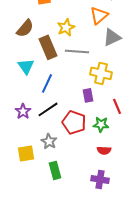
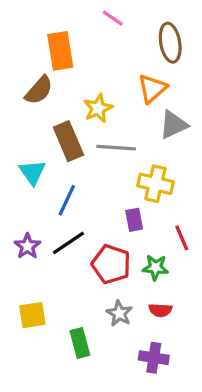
brown semicircle: (25, 28) -> (39, 90), moved
gray star: (49, 141) -> (119, 313), moved

